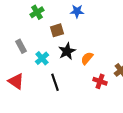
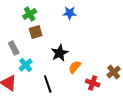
brown square: (57, 30) -> (36, 32), moved
cyan cross: (42, 58) -> (26, 65), moved
orange semicircle: (87, 58) -> (75, 67), moved

